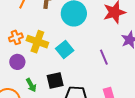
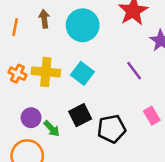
orange cross: (16, 37) -> (17, 74), turned -32
purple circle: (17, 62) -> (31, 118), moved

